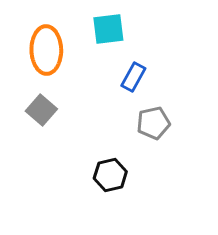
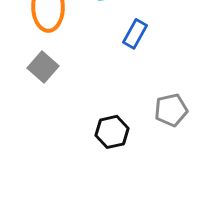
gray pentagon: (153, 123) -> (171, 110), moved

